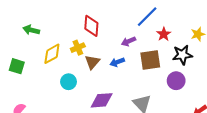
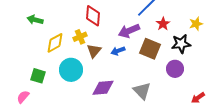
purple arrow: (129, 41) -> (129, 31), size x1.5
brown square: (150, 60) -> (150, 49), turned 30
green square: (17, 66) -> (38, 76), moved
cyan circle: (69, 82) -> (71, 70), size x1.5

